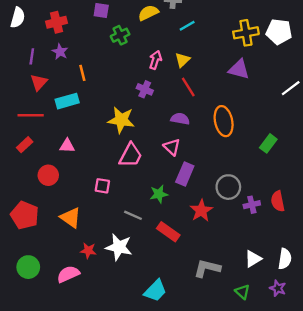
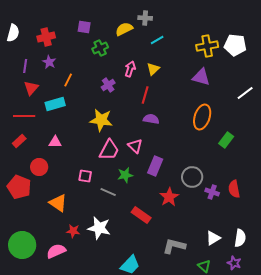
orange line: (82, 73) -> (68, 80), turned 40
red line: (188, 87) -> (145, 95), moved, turned 48
purple cross: (145, 89) -> (108, 85), moved, turned 32
orange ellipse: (224, 121) -> (202, 117), moved, turned 30
pink triangle: (172, 147) -> (135, 146), moved
green star: (159, 194) -> (125, 175), moved
purple cross: (252, 205) -> (212, 192), turned 32
red pentagon: (25, 215) -> (19, 187), moved
gray line: (133, 215) -> (108, 192), moved
green circle: (28, 267) -> (22, 245), size x1.4

